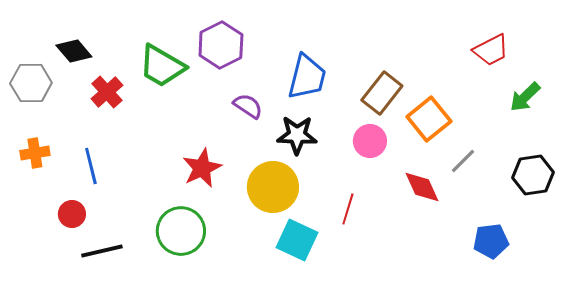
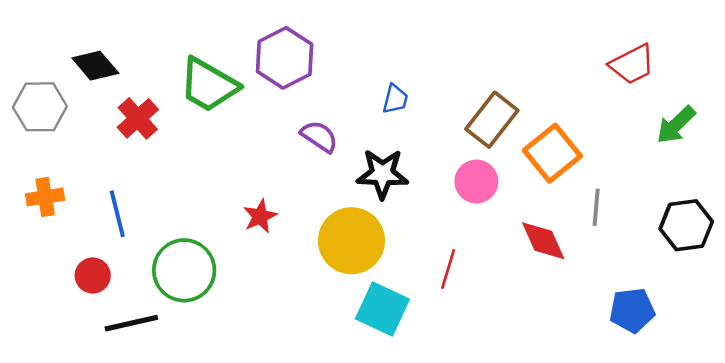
blue trapezoid: (307, 77) -> (395, 99), size x0.5
gray line: (463, 161) -> (596, 207), turned -40
red star: (202, 168) -> (260, 216), size x0.7
green circle: (181, 231) -> (184, 270), moved

